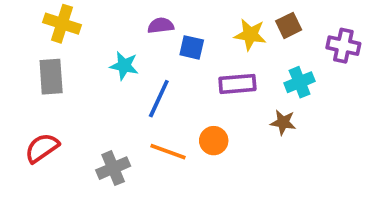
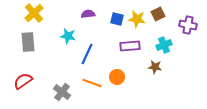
yellow cross: (62, 24) -> (34, 13), turned 30
blue square: (192, 47) -> (117, 19), moved
gray cross: (113, 168) -> (62, 92), turned -30

